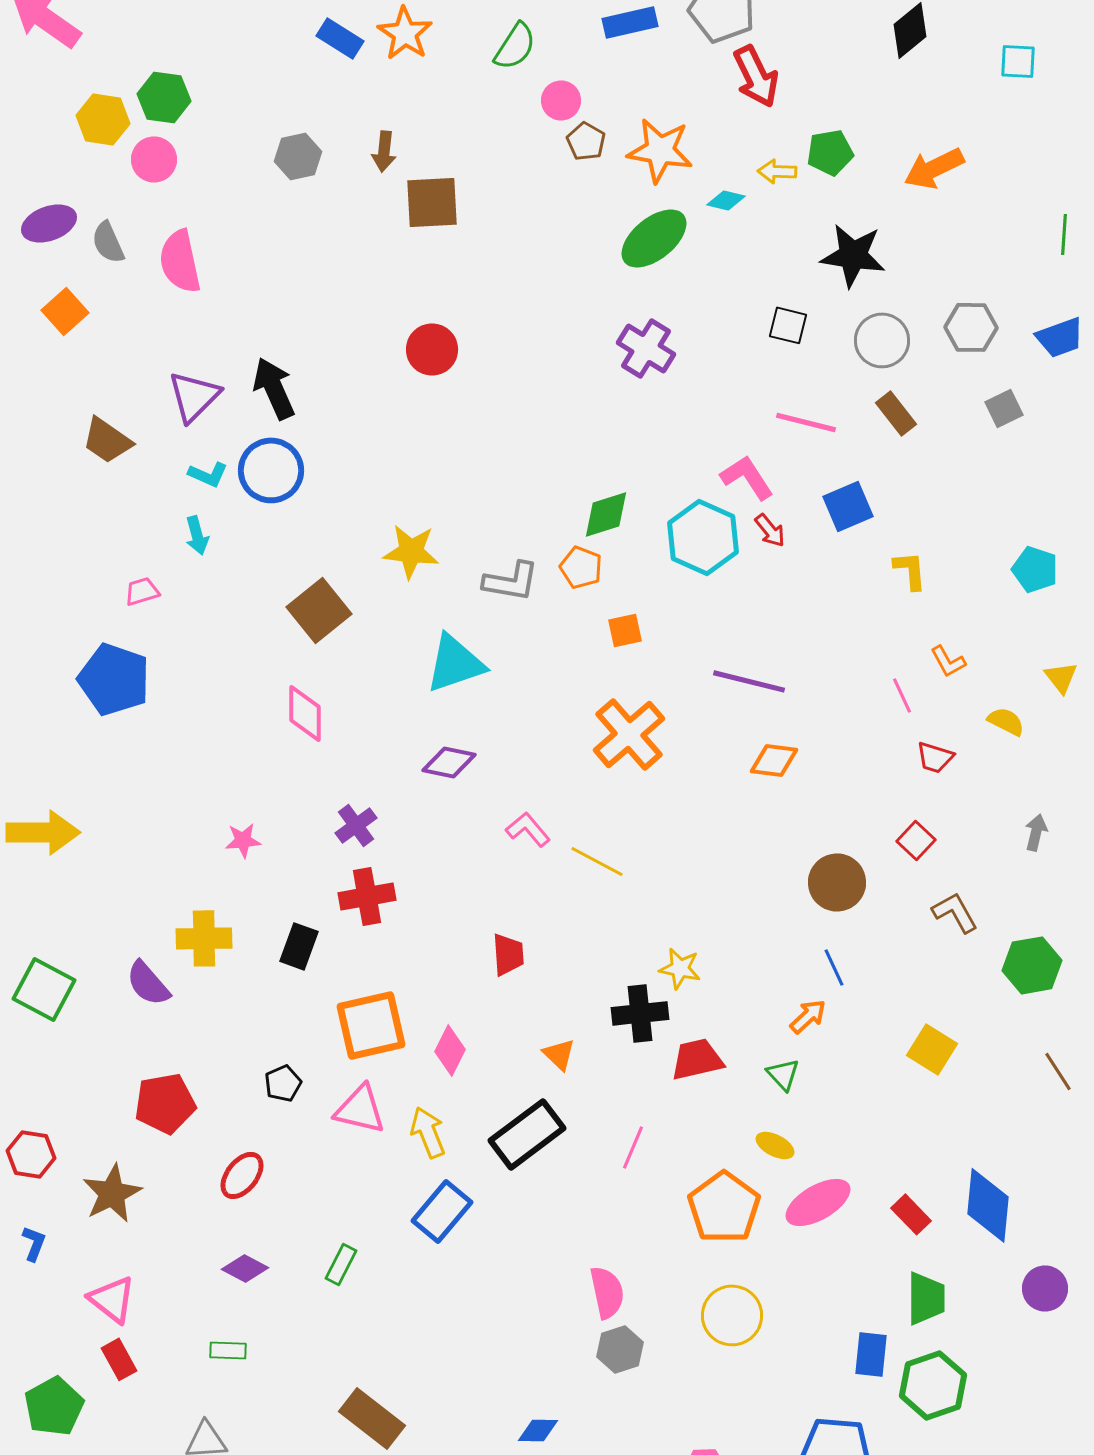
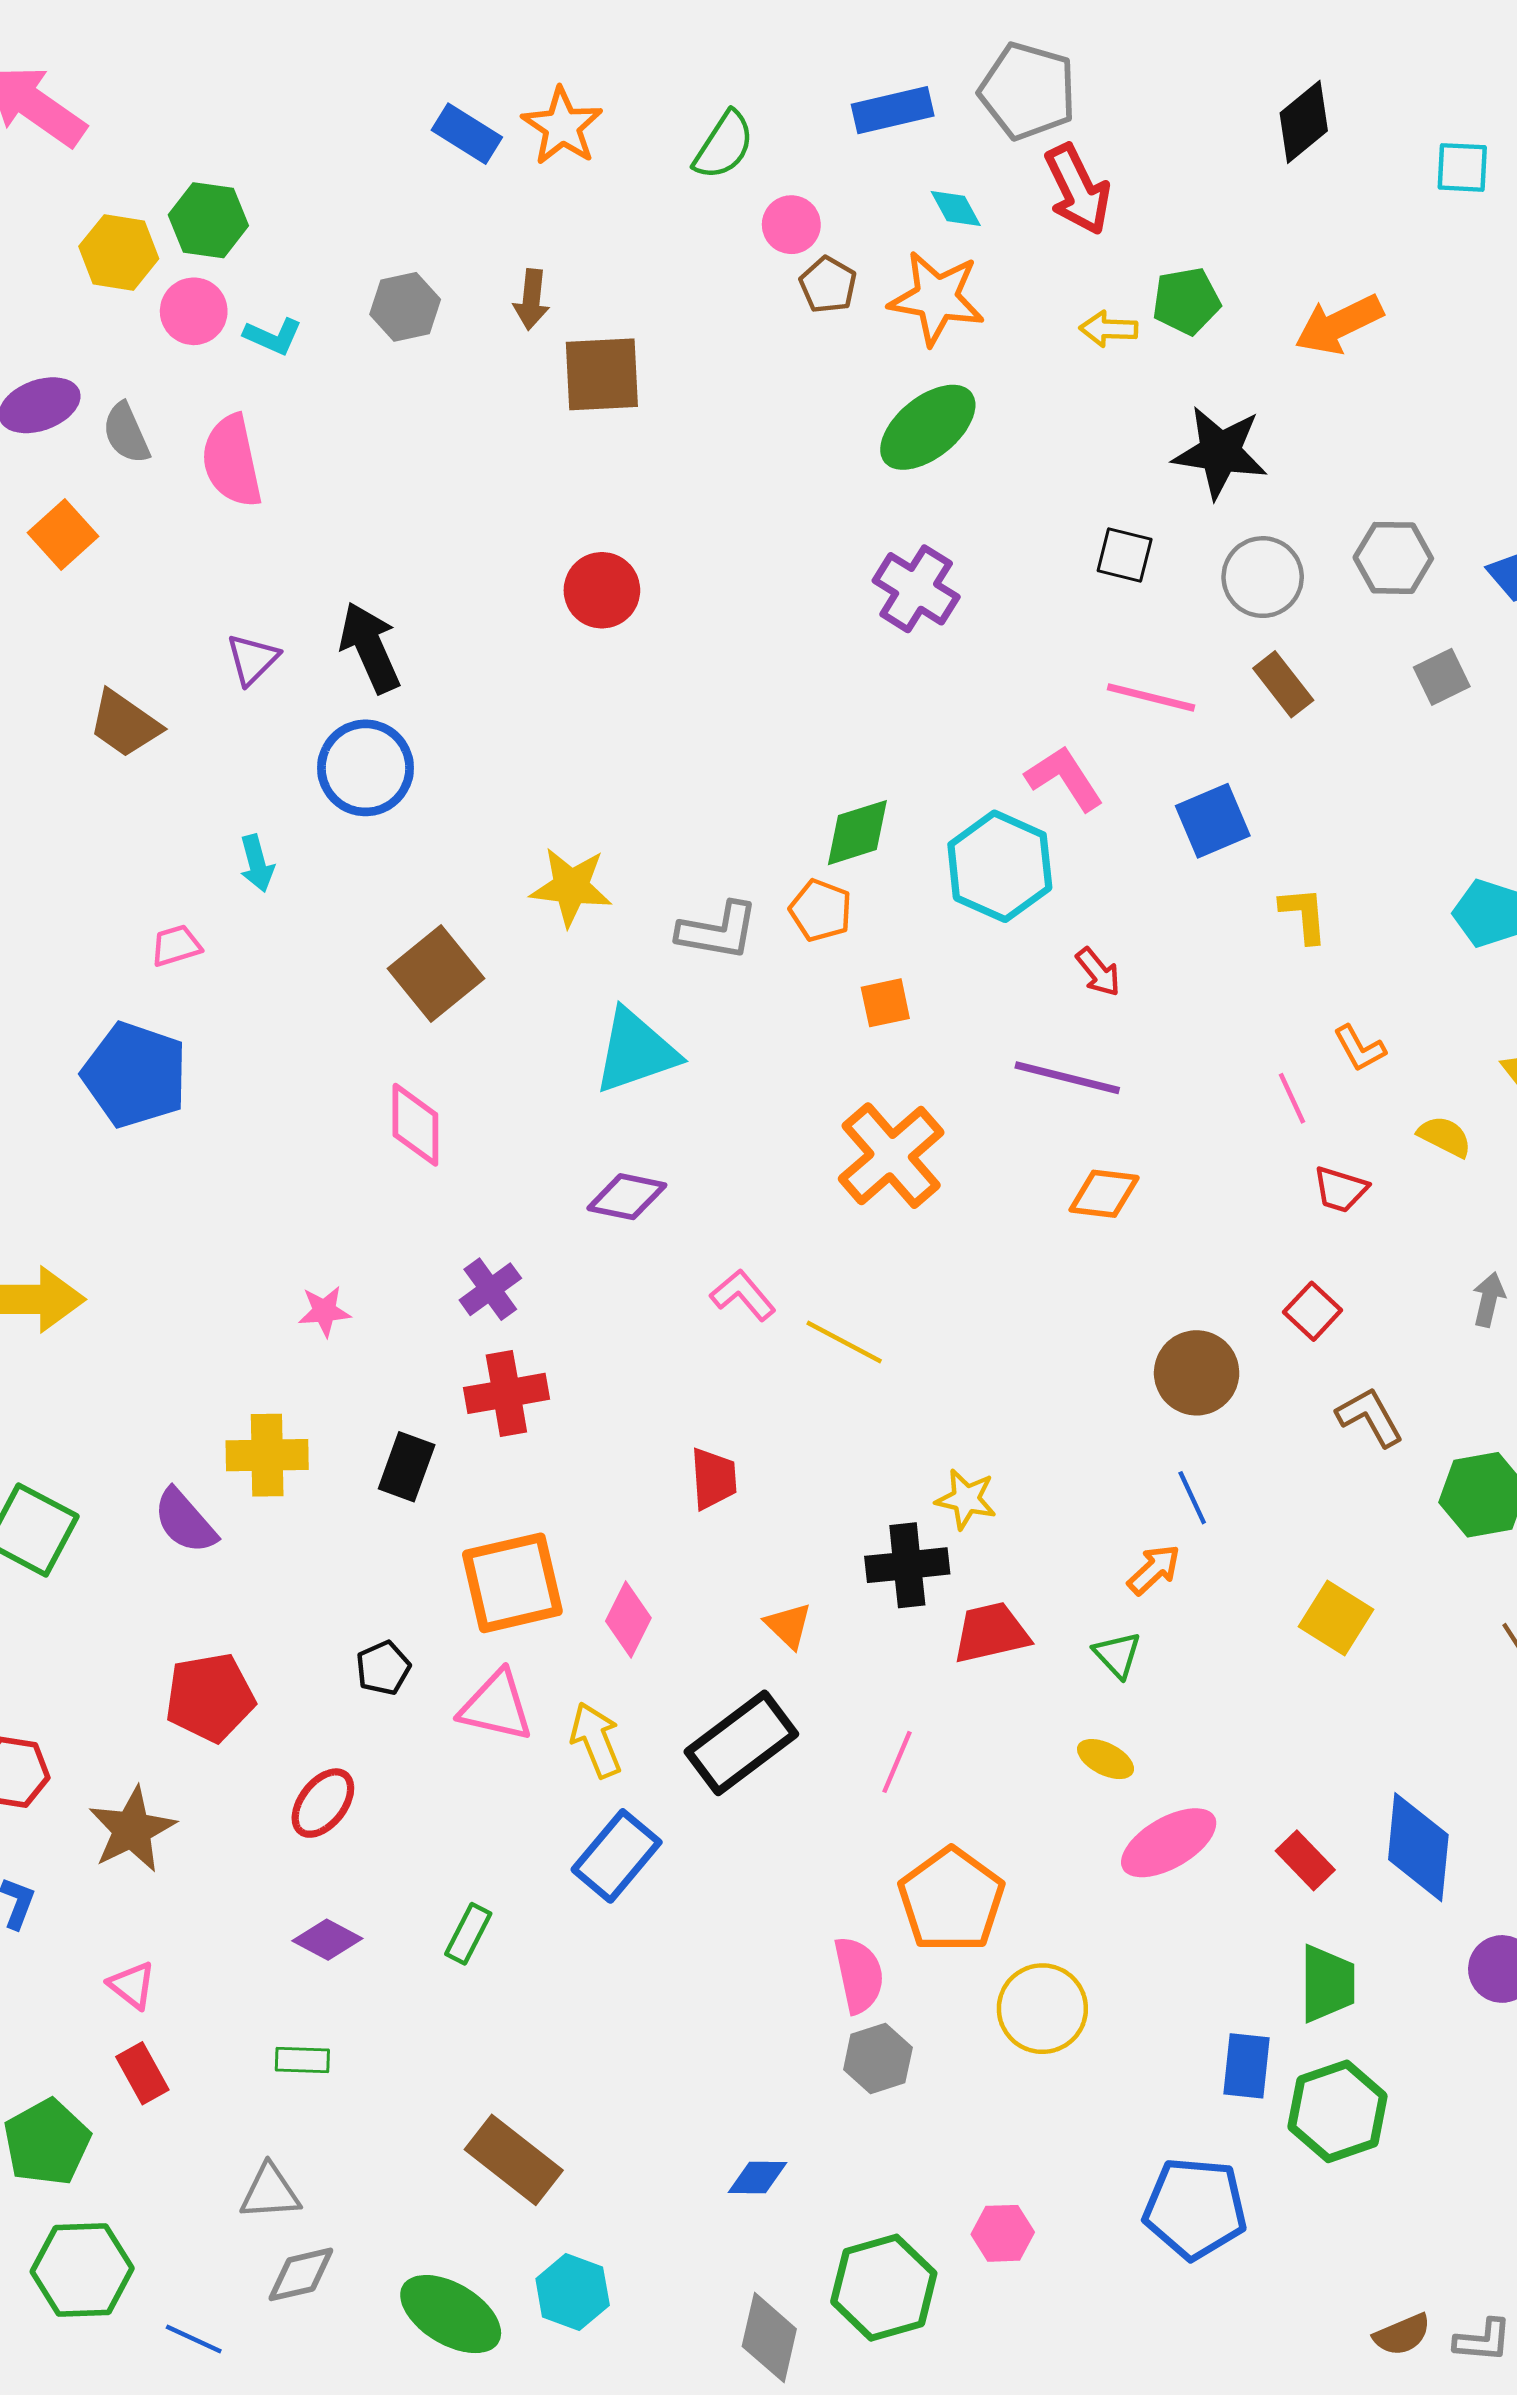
cyan diamond: (726, 200) -> (956, 208), moved, turned 48
purple triangle: (194, 396) -> (252, 659), size x0.7
cyan L-shape: (208, 474) -> (273, 336), moved
red arrow: (770, 530) -> (1098, 972), moved
orange pentagon: (724, 1207) -> (951, 1900), moved
pink triangle: (112, 1299) -> (132, 1985), size x0.7

